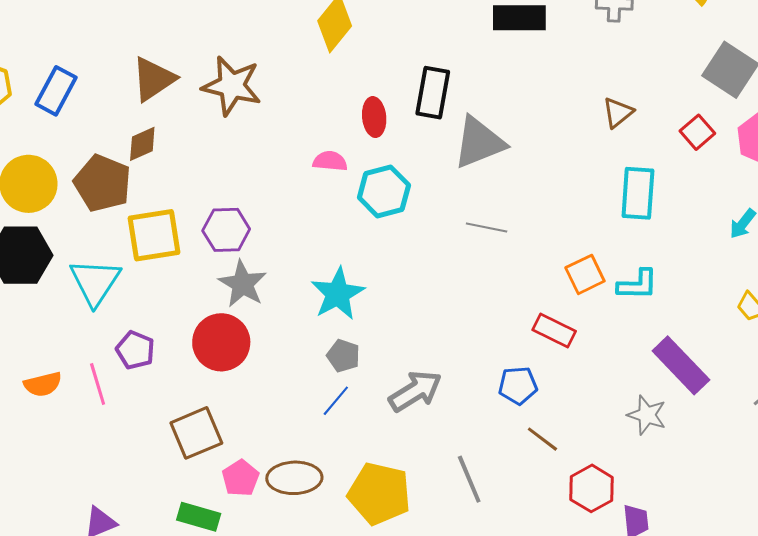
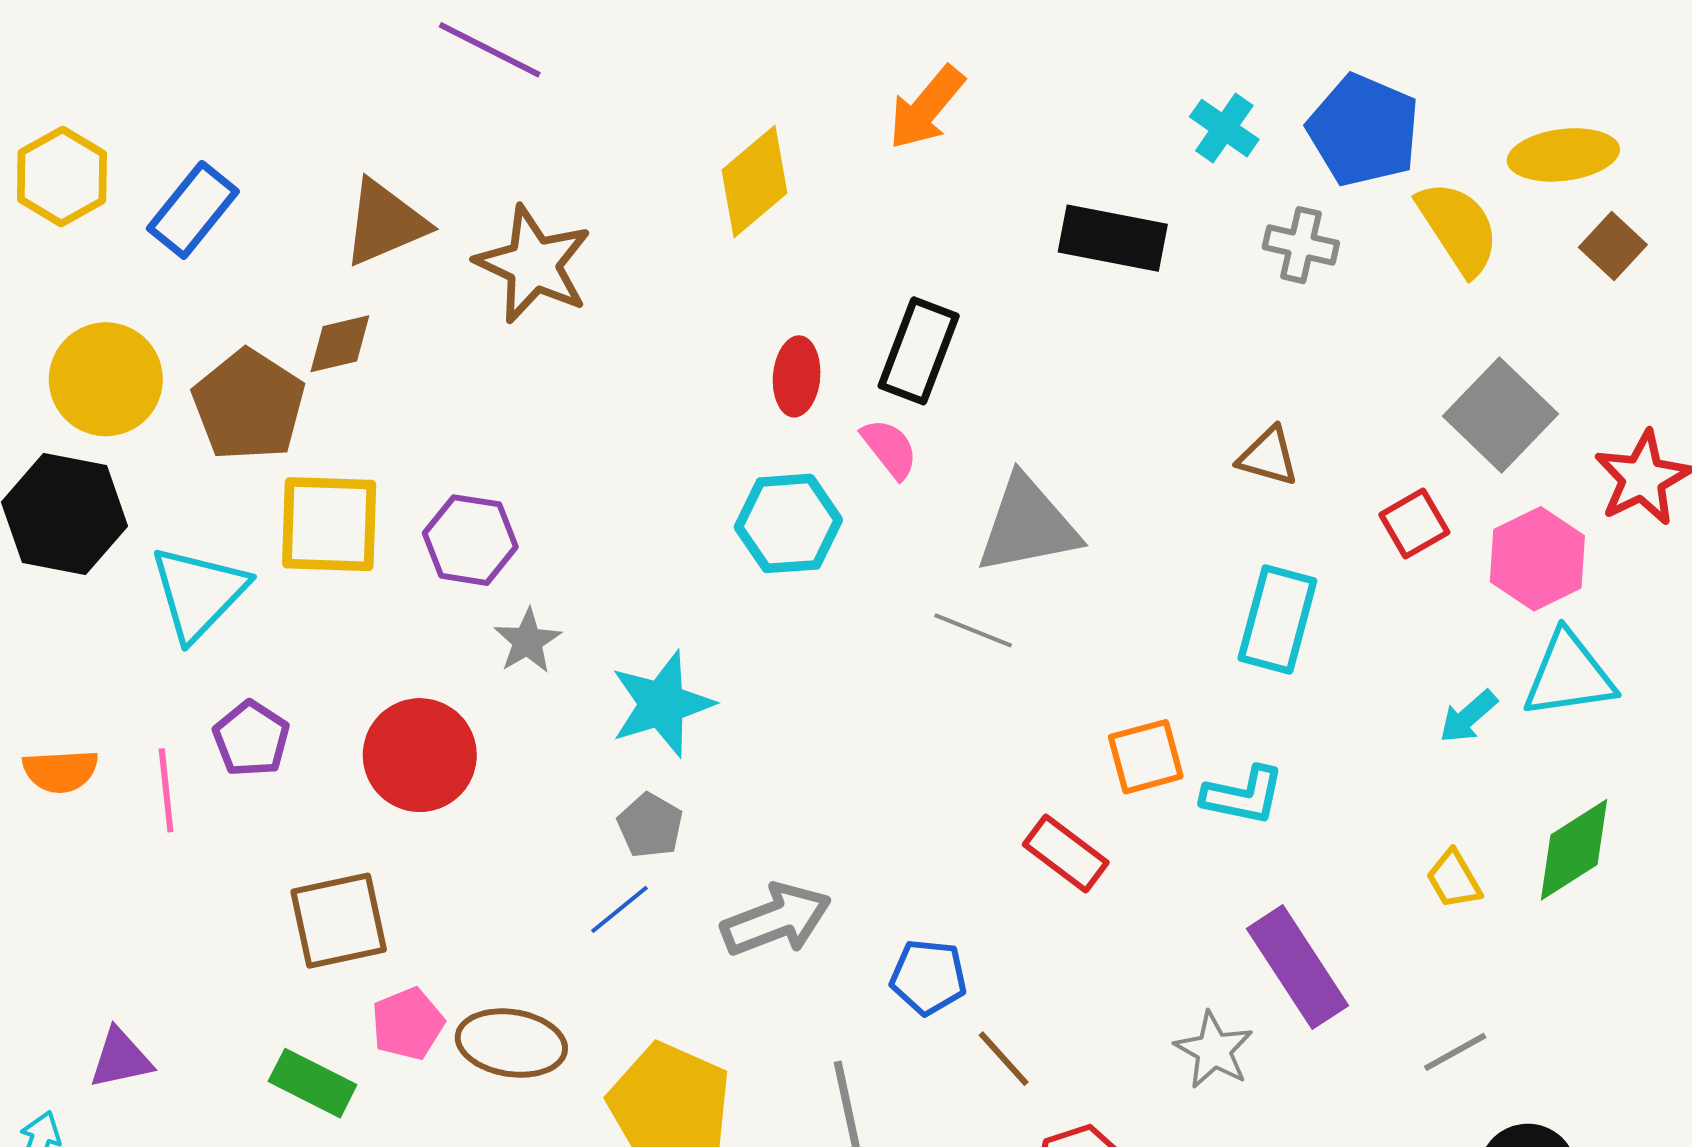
brown triangle: (618, 112) -> (1268, 456), turned 44
gray triangle: (479, 143) -> (1028, 525), moved
pink semicircle: (330, 161) -> (890, 449), moved, turned 36
gray star: (243, 284) -> (528, 641), moved, size x0.7
blue pentagon: (518, 385) -> (928, 977), moved

